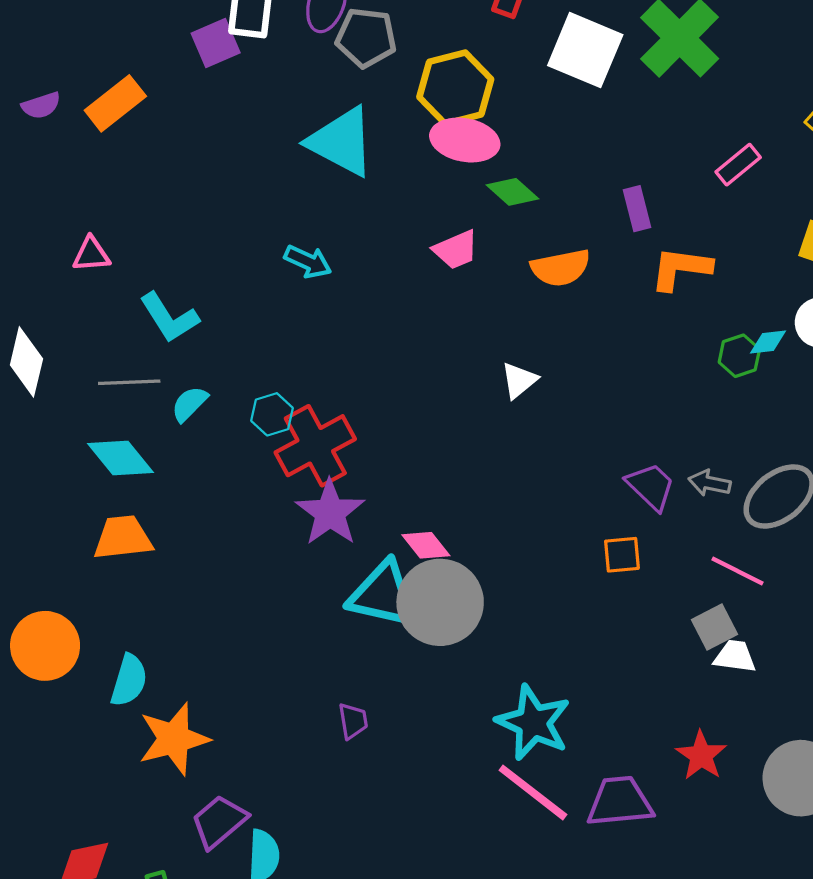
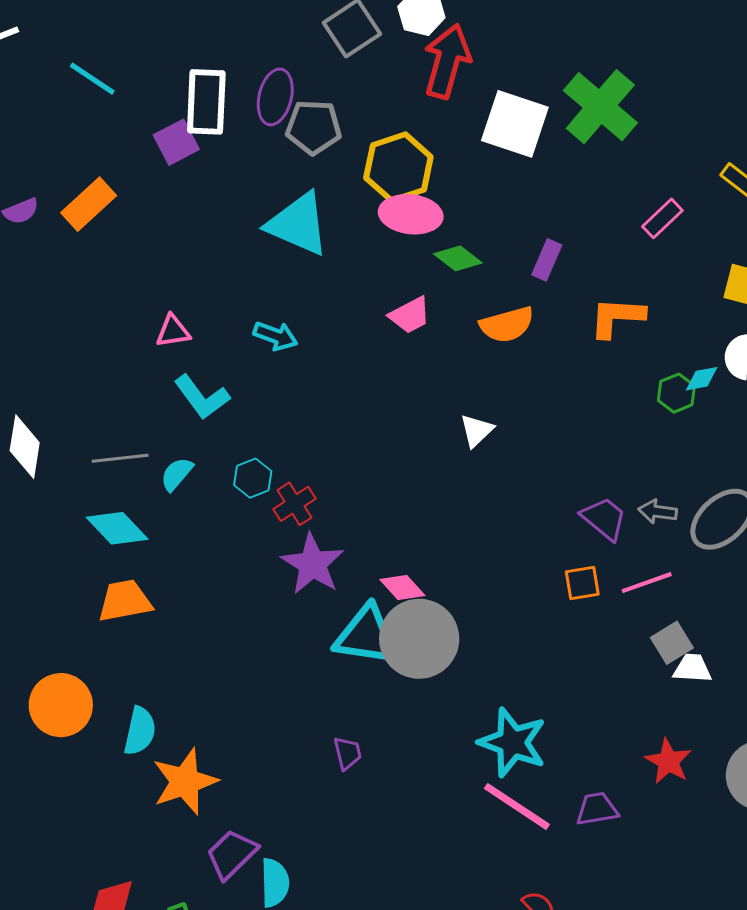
purple rectangle: (637, 209) -> (547, 260), moved, turned 42
pink triangle: (91, 254) -> (173, 331), moved
cyan L-shape: (169, 318) -> (202, 397), moved
red cross: (315, 446) -> (295, 504), size x0.6
pink line: (738, 571) -> (647, 583), moved, turned -42
purple trapezoid: (620, 802) -> (597, 809), size x0.7

